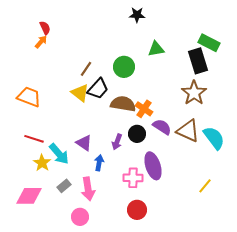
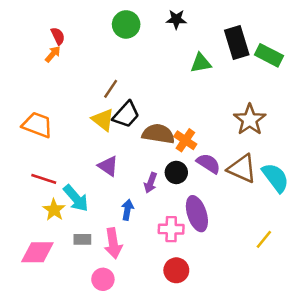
black rectangle: (198, 61) -> (237, 42), moved
green circle: (124, 67) -> (126, 24), moved
purple triangle: (84, 143) -> (108, 166), moved
gray rectangle: (64, 186) -> (82, 239), turned 40

